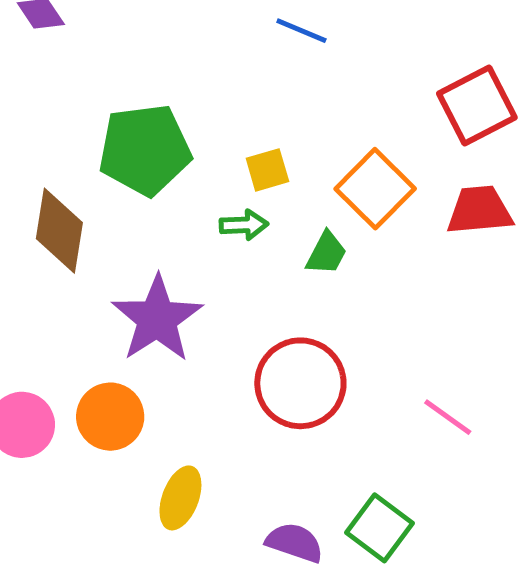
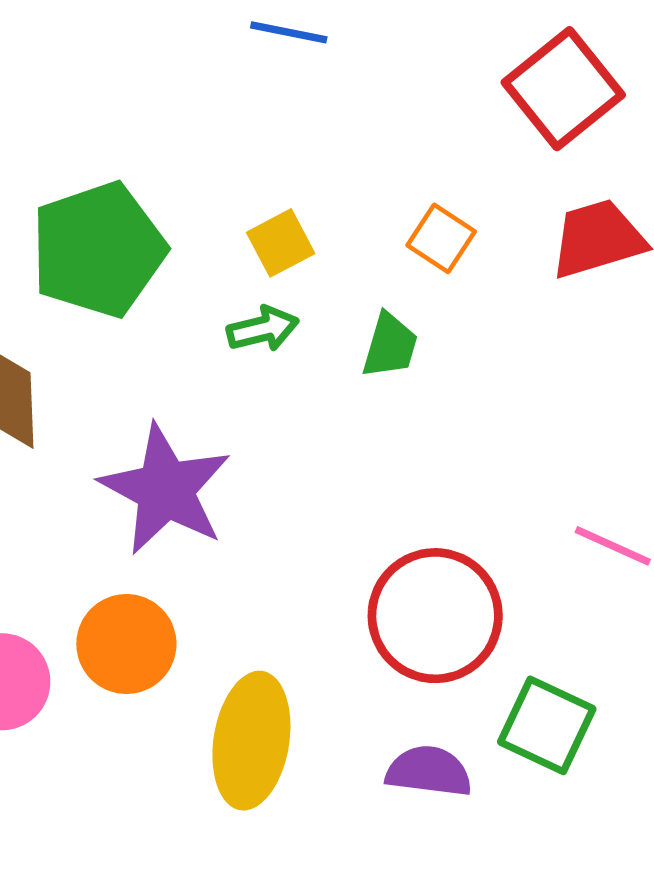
orange square: (375, 189) -> (441, 238), size x0.6
red circle: (300, 383) -> (435, 616), moved
yellow ellipse: (180, 498) -> (251, 741), size x1.4

